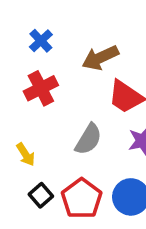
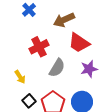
red cross: (41, 88) -> (39, 47), moved

